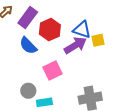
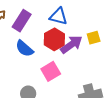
red hexagon: (50, 30) -> (54, 39), moved
blue triangle: (82, 30) -> (58, 16), moved

